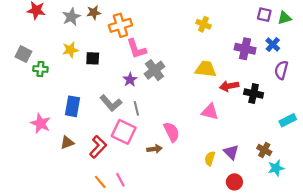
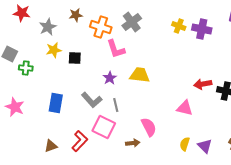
gray star: (71, 17) -> (48, 27), moved
orange cross: (120, 25) -> (101, 27), turned 35
purple cross: (245, 49) -> (202, 29), moved
yellow trapezoid: (206, 69) -> (140, 75), moved
gray cross: (154, 70) -> (132, 22), moved
pink star: (40, 123) -> (15, 107), moved
brown triangle: (67, 143) -> (51, 146), moved
yellow semicircle: (210, 159) -> (185, 144), moved

